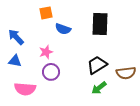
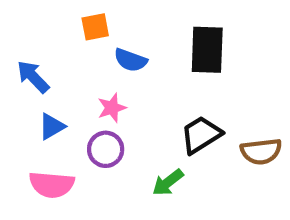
pink star: (46, 52) -> (112, 108), moved
blue triangle: (15, 61) -> (52, 126), moved, turned -40
green arrow: (99, 88) -> (168, 182), moved

